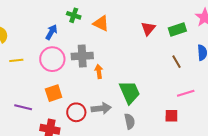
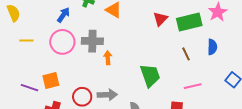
green rectangle: (177, 30) -> (189, 22), size x1.4
green trapezoid: (130, 92) -> (150, 75), moved
orange square: (54, 93) -> (51, 80), moved

